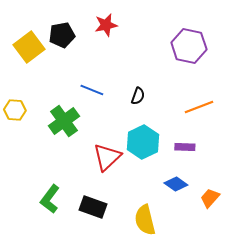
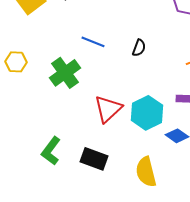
cyan hexagon: (143, 142) -> (147, 113), moved

